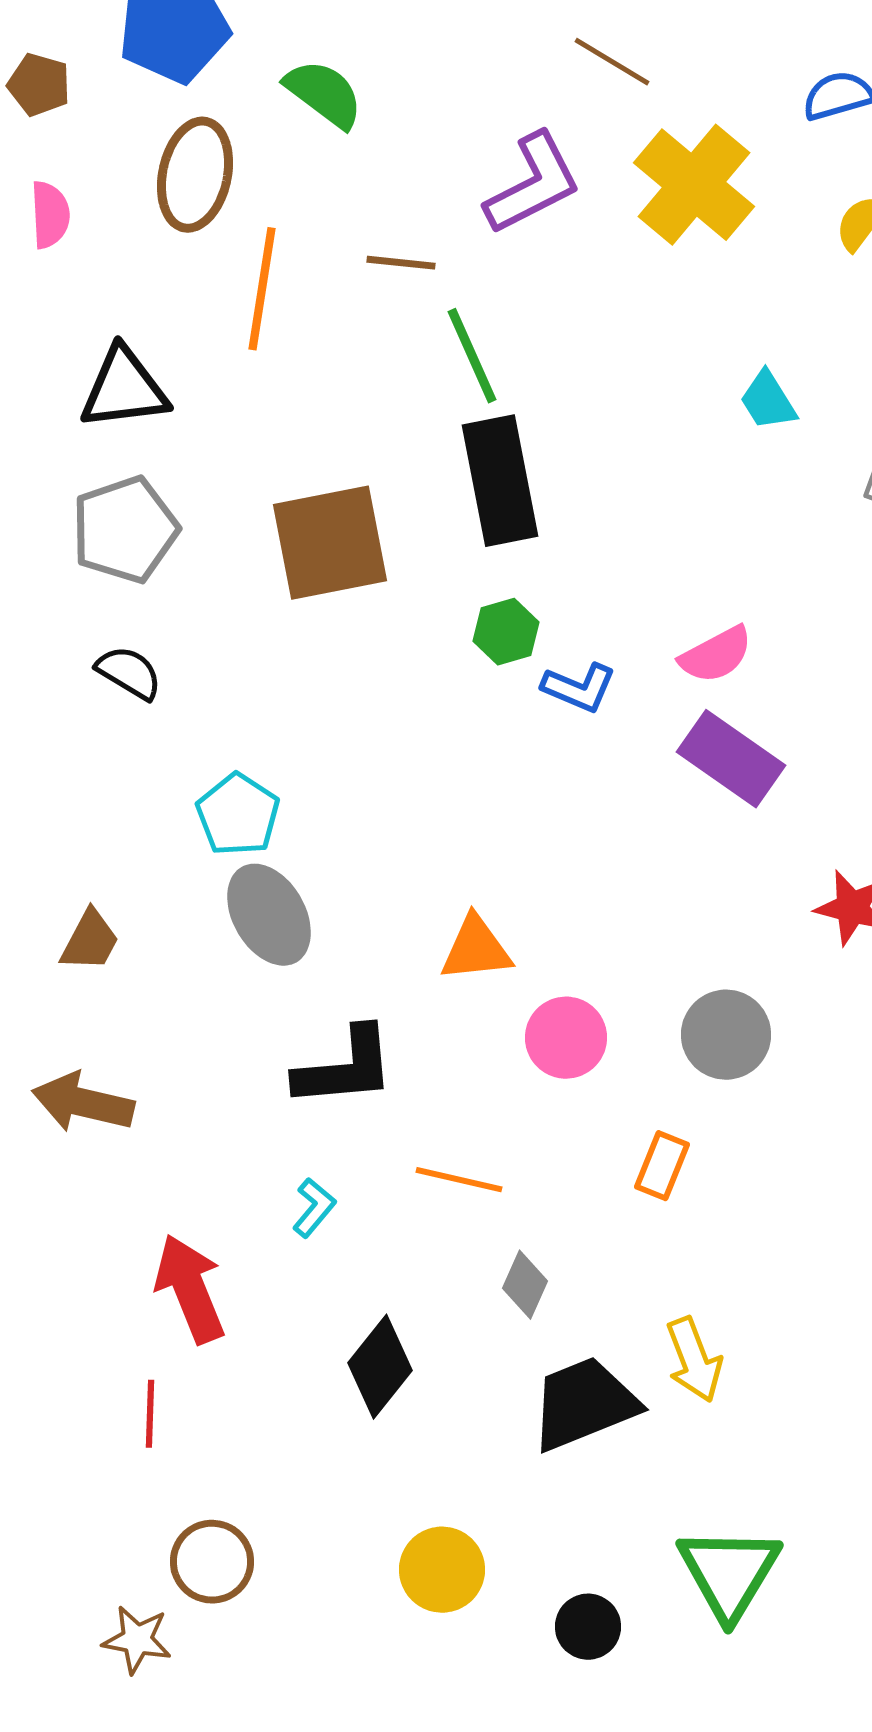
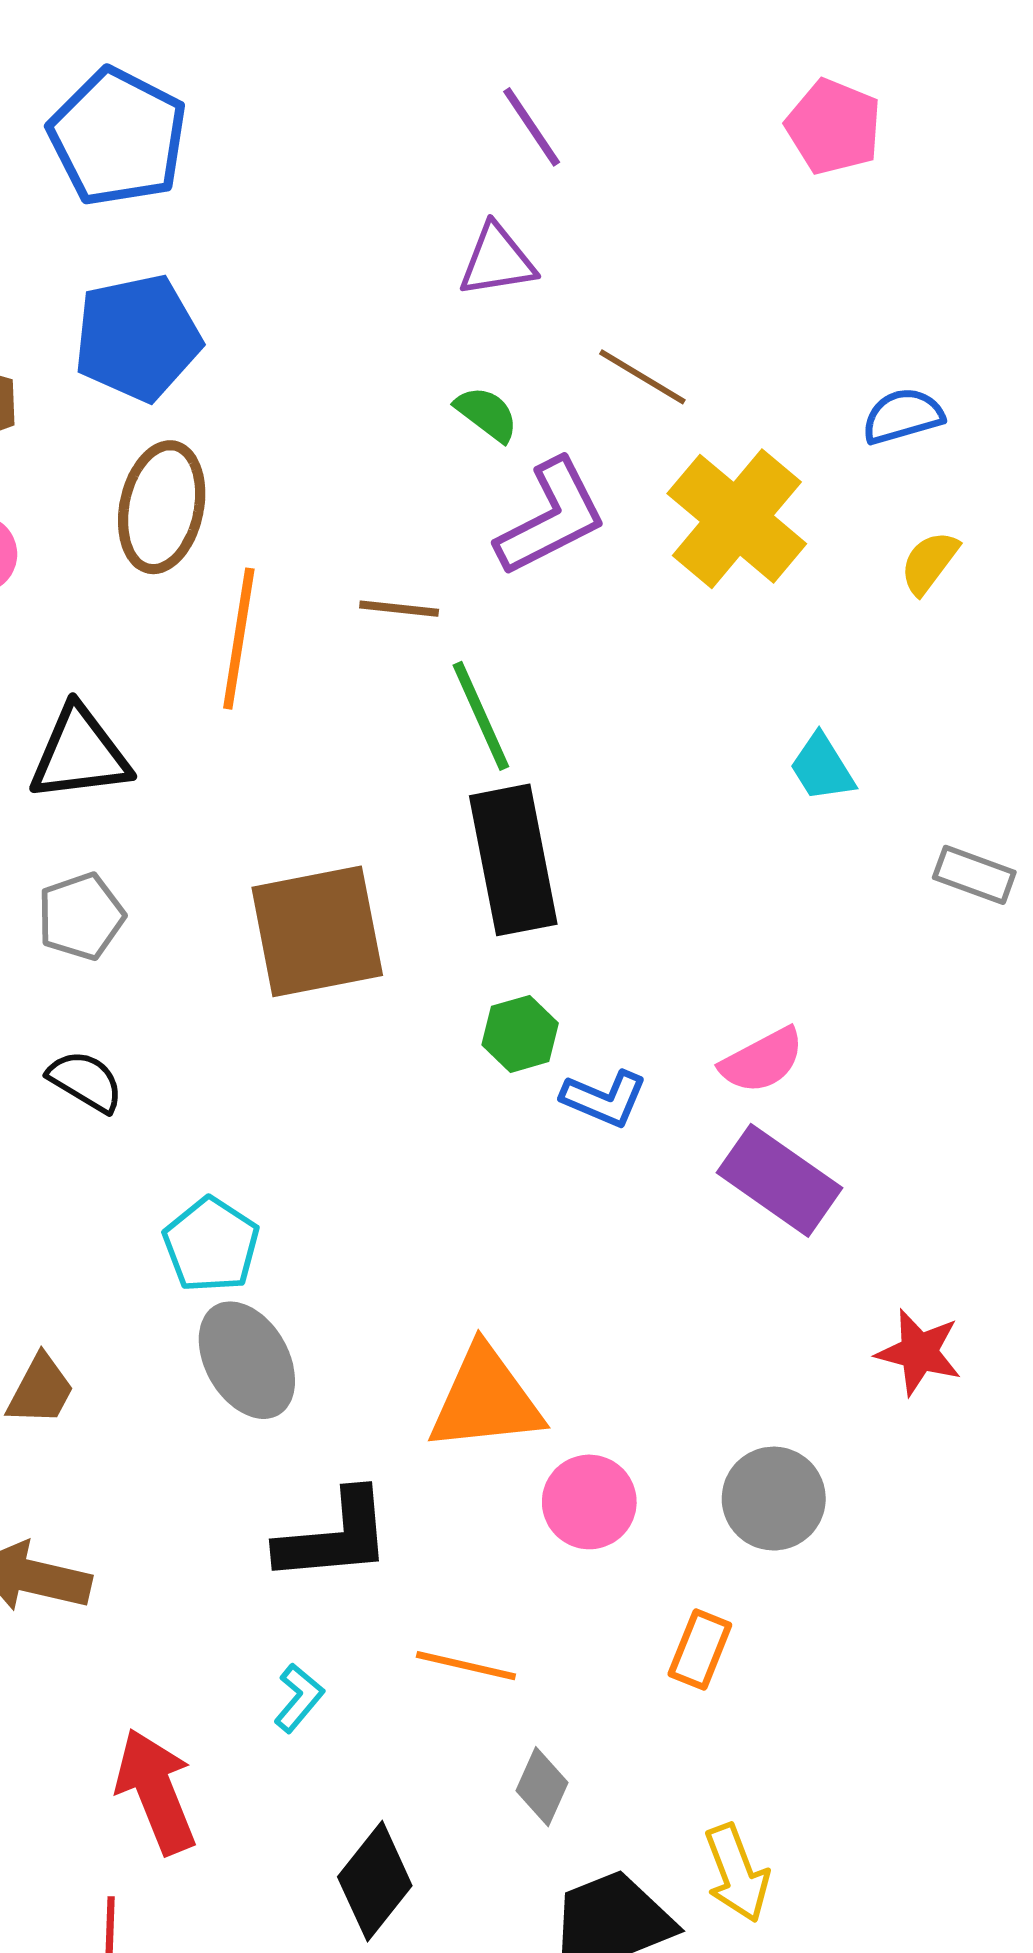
green semicircle: (324, 94) -> (487, 414), moved, size x0.7
gray pentagon: (125, 530) -> (81, 916), size x0.7
orange triangle: (476, 949) -> (486, 1399), size x1.4

